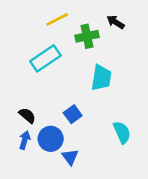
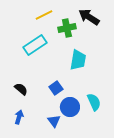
black arrow: (116, 22) -> (89, 17), size x1.5
blue circle: (51, 139) -> (70, 107), moved
blue arrow: (25, 140) -> (19, 117), moved

